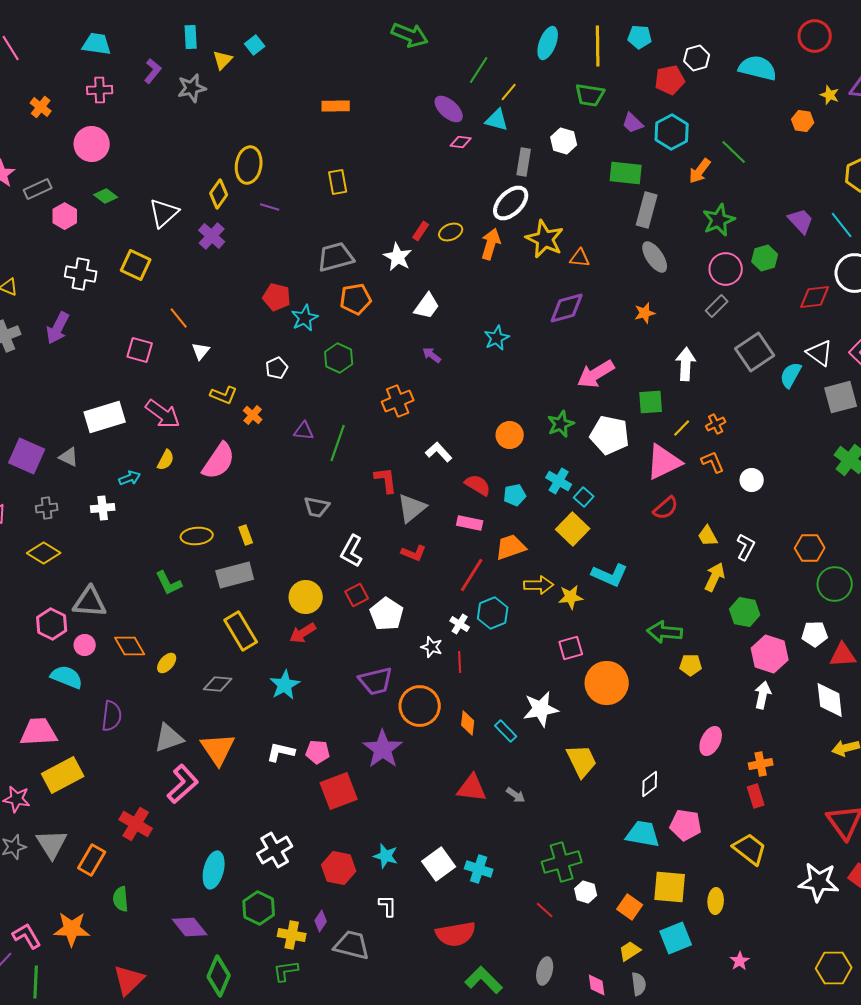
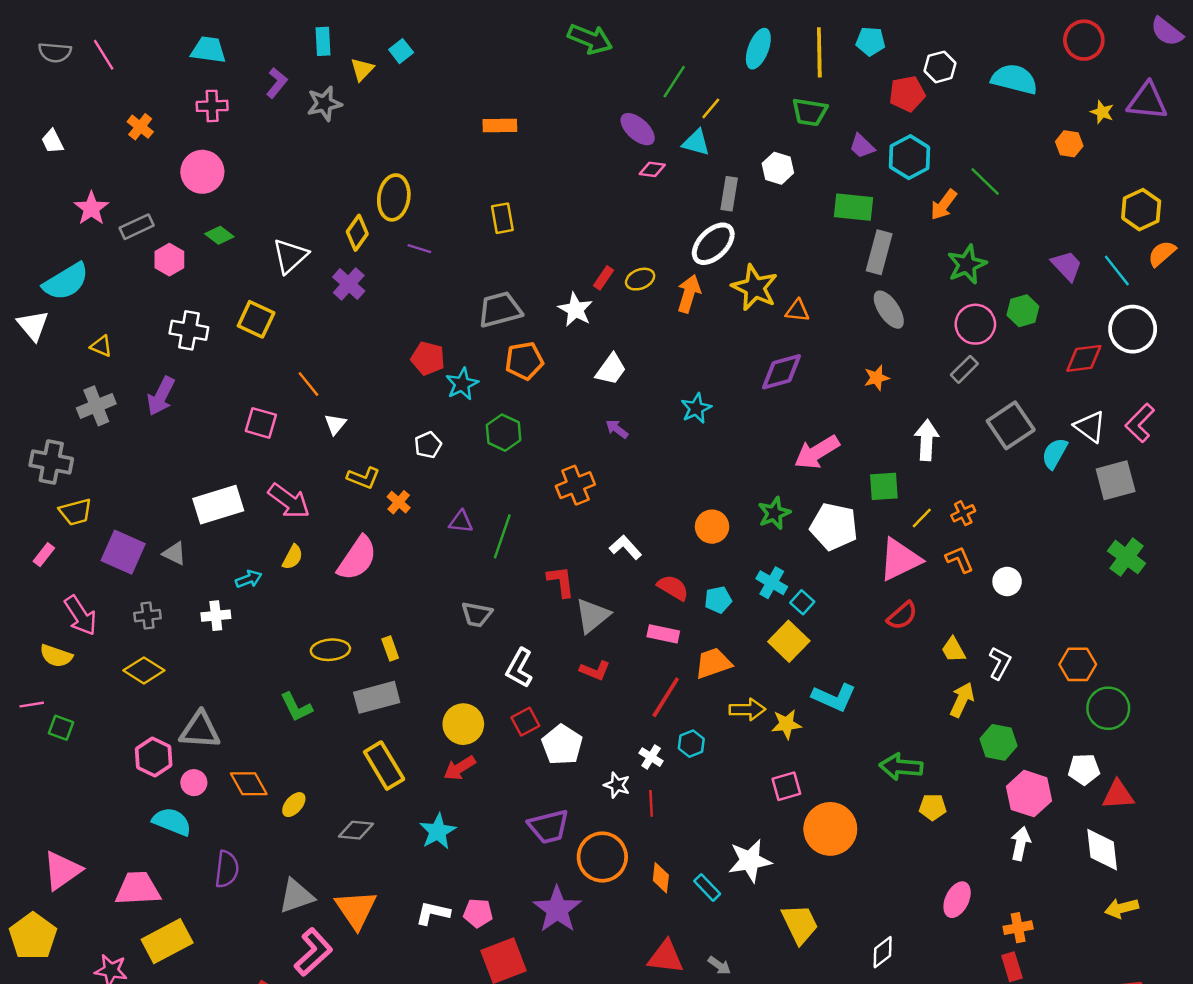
cyan hexagon: (493, 613) -> (691, 744), size x0.7

